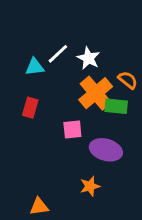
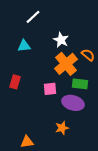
white line: (58, 54) -> (33, 17), moved
green rectangle: (116, 106) -> (80, 84), moved
red rectangle: (30, 108) -> (15, 82), moved

